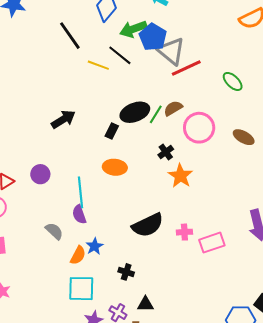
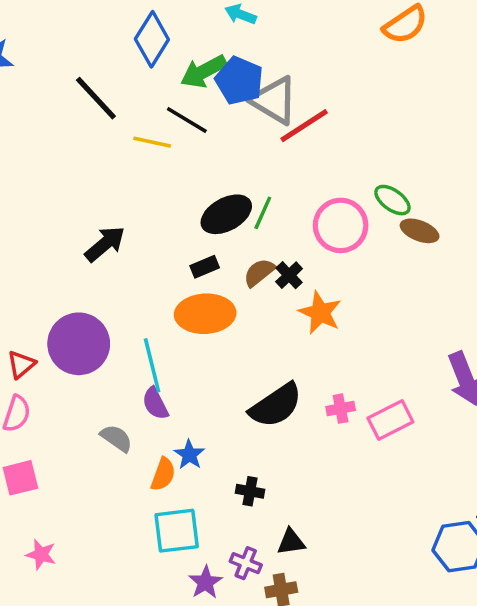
green ellipse: (233, 81) -> (392, 200), moved
brown semicircle: (173, 108) -> (259, 273), moved
black rectangle: (112, 131) -> (205, 267), moved, turned 49
orange ellipse: (115, 167) -> (205, 314), size x1.4
purple circle: (40, 174) -> (79, 344), size x1.8

